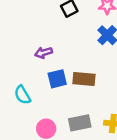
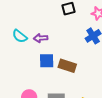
cyan semicircle: (22, 95) -> (20, 36), moved, turned -35

